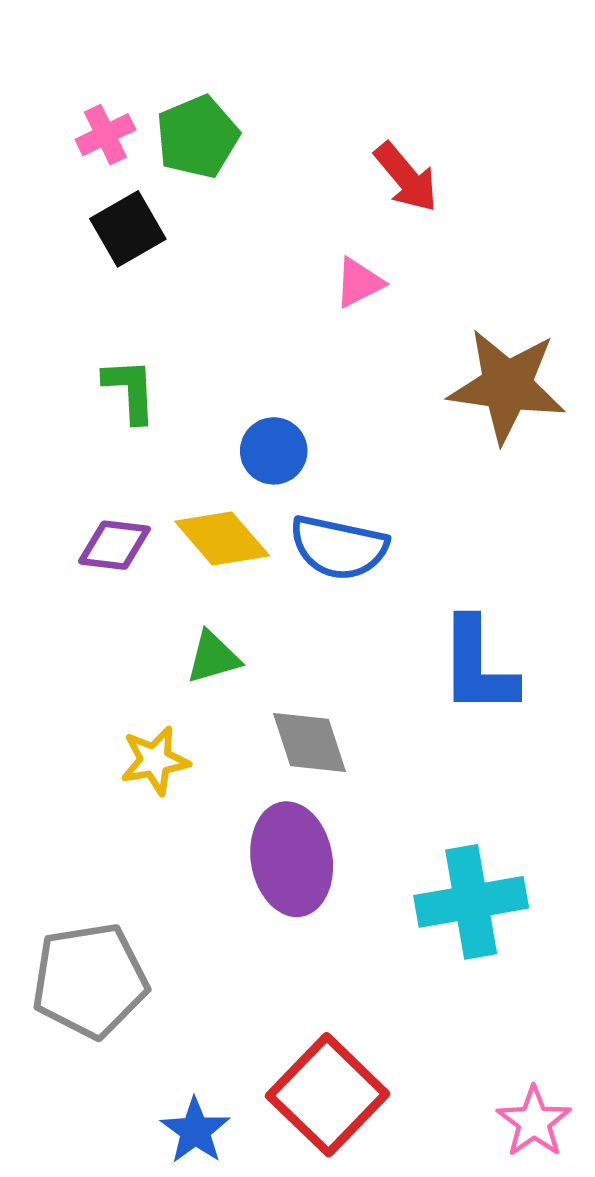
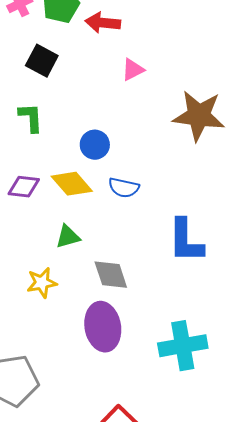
red arrow: (406, 177) -> (103, 23), moved, turned 136
black square: (128, 229) -> (42, 61), moved, turned -32
blue semicircle: (339, 547) -> (124, 188), size x0.7

